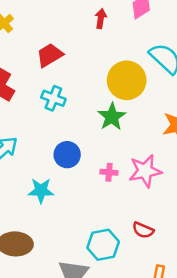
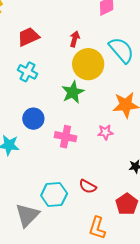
red arrow: (101, 19) -> (75, 39), moved
pink star: (145, 171) -> (105, 132), moved, size x0.6
pink cross: (109, 172) -> (66, 137), size x1.5

